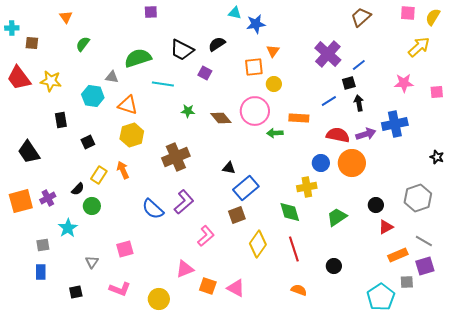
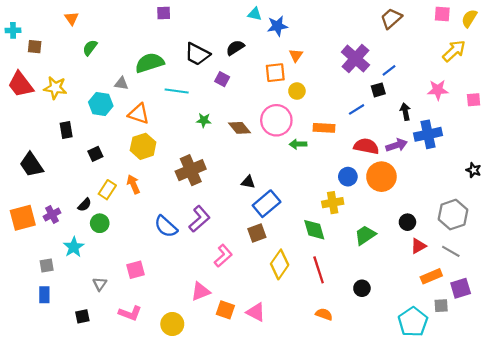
black arrow: (359, 103) -> (405, 112), moved
gray line: (424, 241) -> (451, 251), moved

